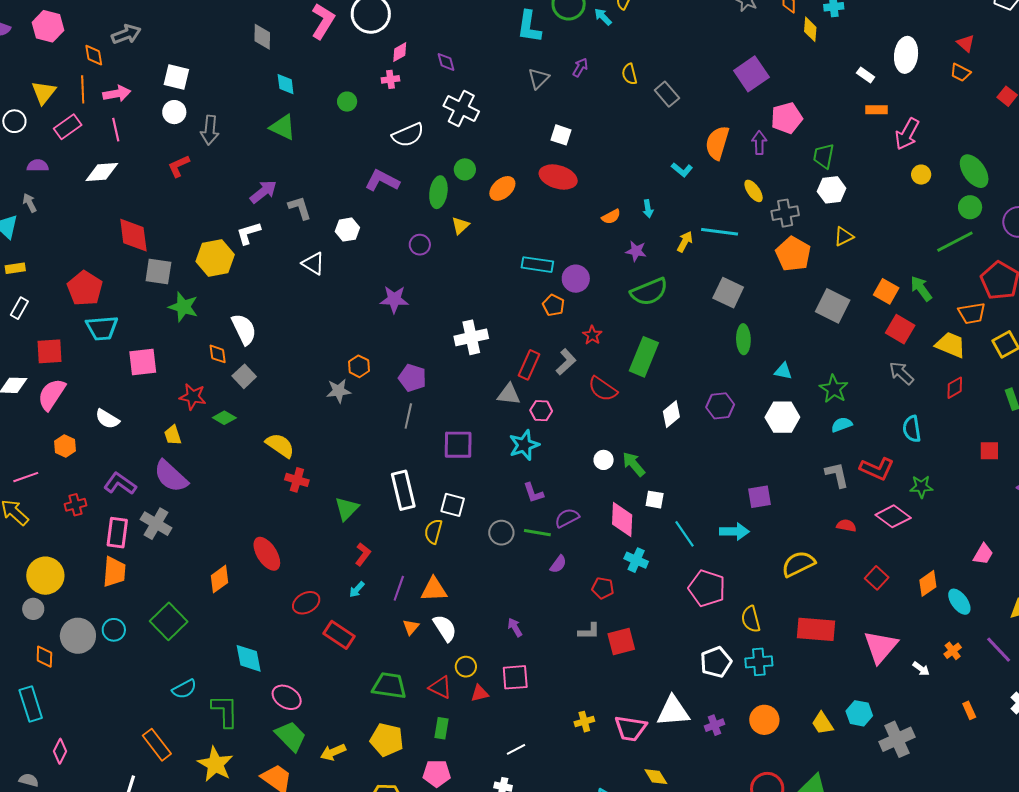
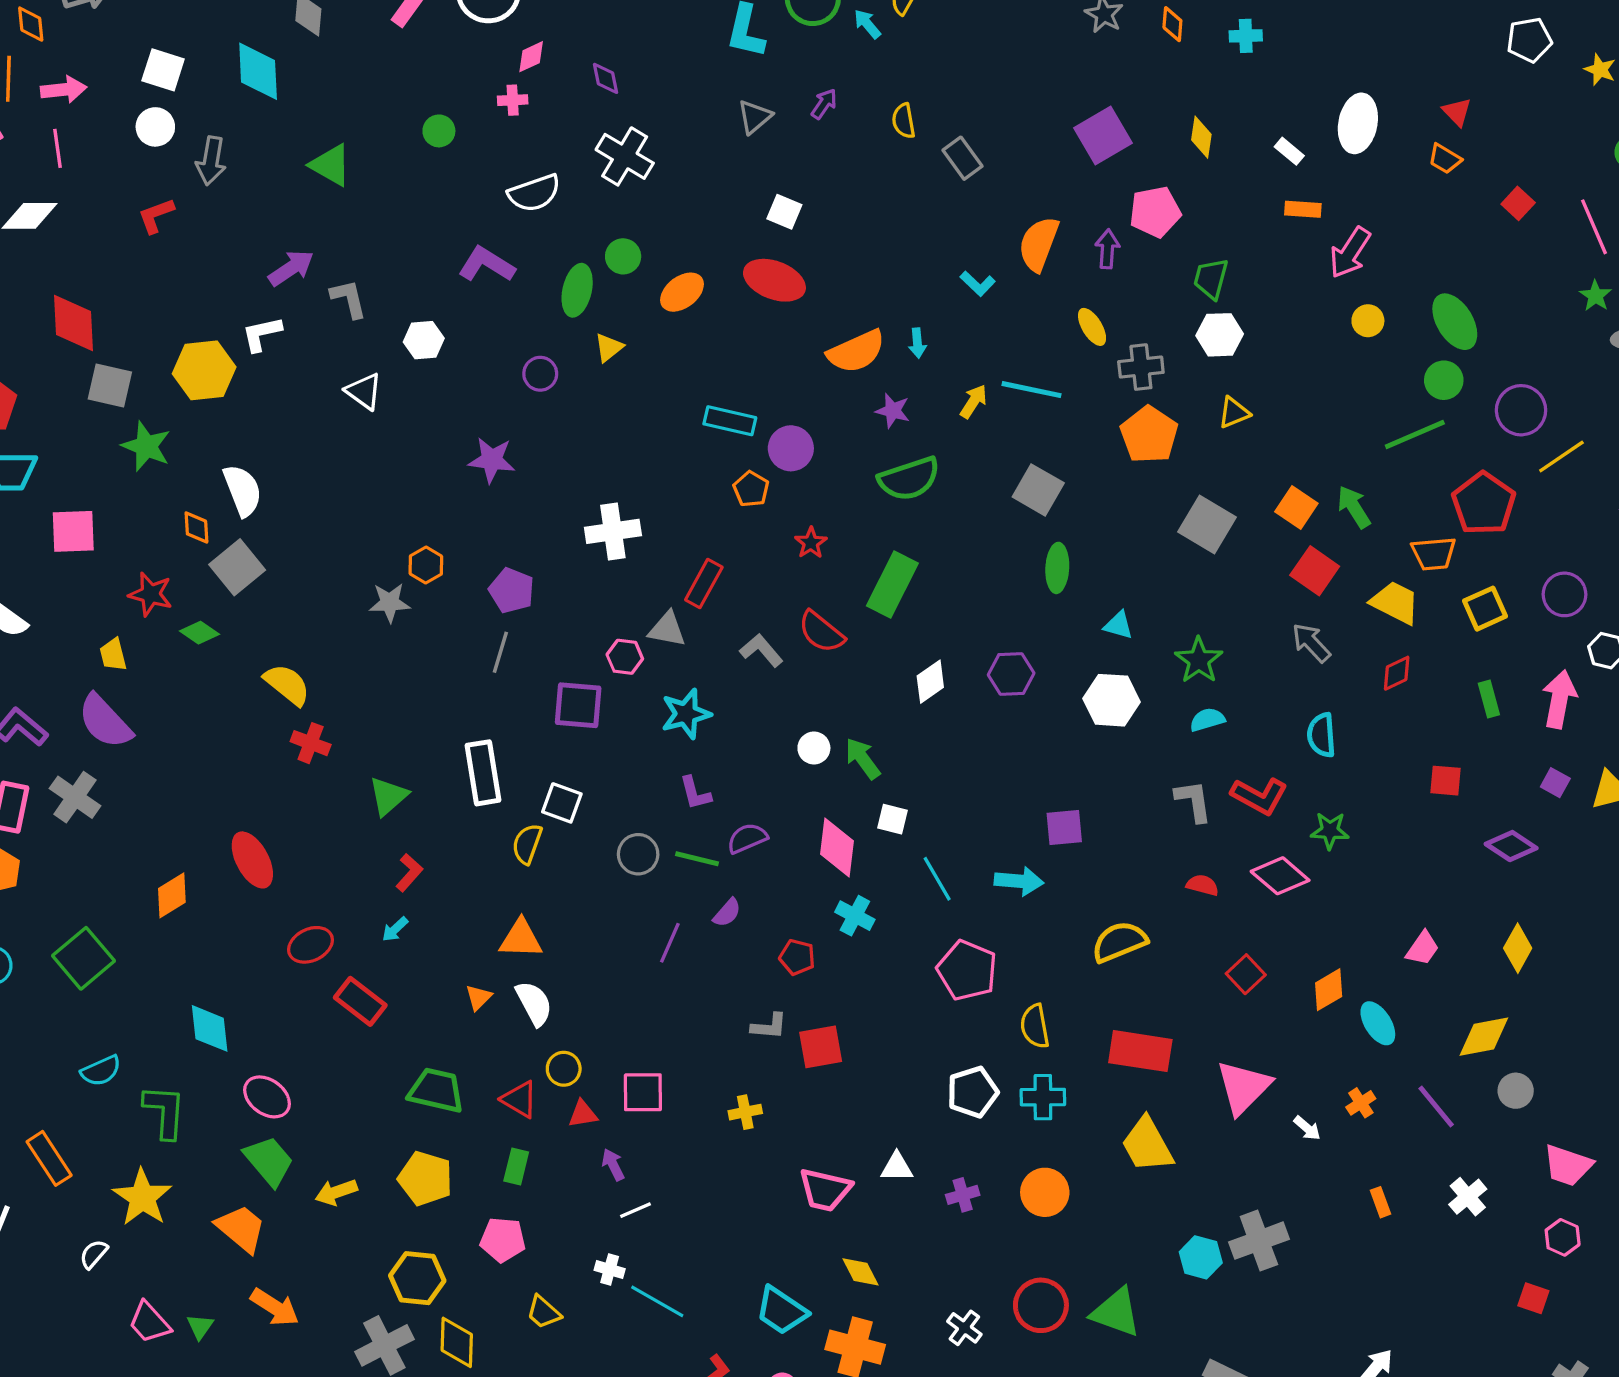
yellow diamond: (810, 29) -> (1201, 137), moved
cyan diamond: (286, 84) -> (258, 71), moved, size x1.6
orange semicircle: (611, 217) -> (856, 351), size x1.8
gray L-shape: (566, 362) -> (761, 650), moved, turned -92
gray square: (244, 376) -> (237, 567), size x1.4
pink hexagon: (541, 411) -> (625, 657), moved
purple line: (399, 588) -> (670, 943), moved
purple arrow: (515, 627) -> (613, 1165), moved
white triangle: (673, 711) -> (897, 1167), size x0.6
cyan hexagon: (859, 713) -> (1201, 1257), moved
yellow cross: (584, 722) -> (745, 1112), moved
yellow trapezoid: (822, 723) -> (1147, 1145), moved, size x1.5

